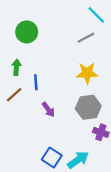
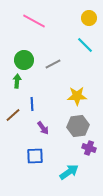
gray line: (86, 38) -> (53, 64), moved
green arrow: (16, 67) -> (17, 81), moved
blue square: (52, 157) -> (35, 156), moved, turned -36

